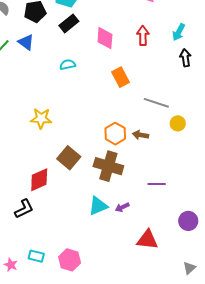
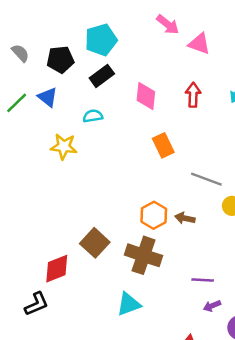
cyan semicircle: (68, 65) -> (93, 116), moved
yellow star: (41, 118) -> (64, 147), moved
purple arrow: (122, 207) -> (212, 306), moved

